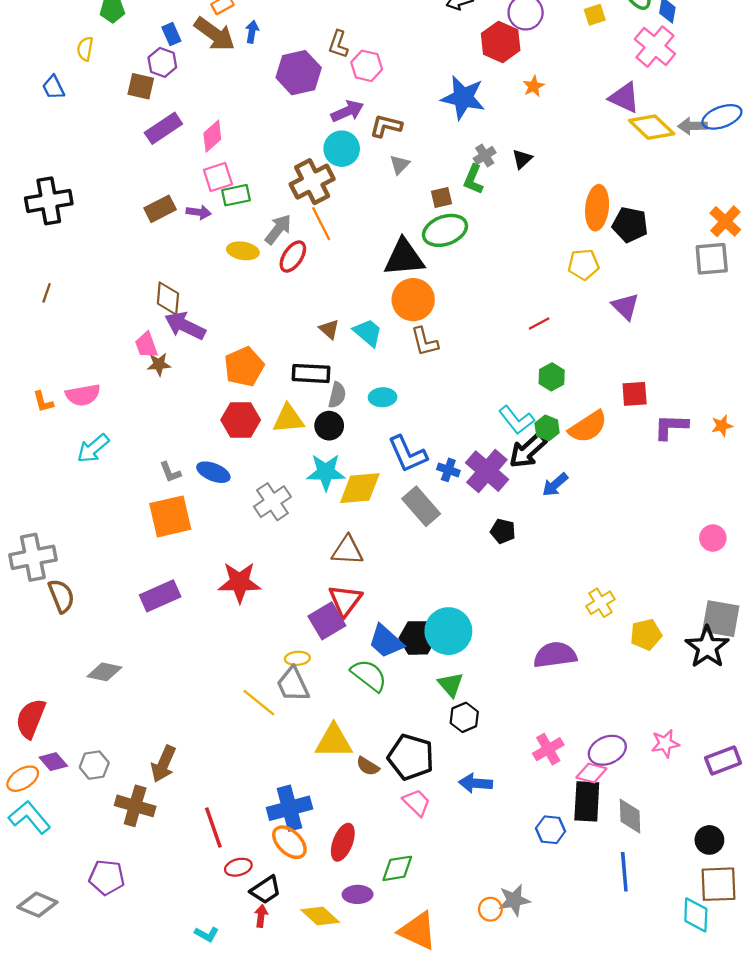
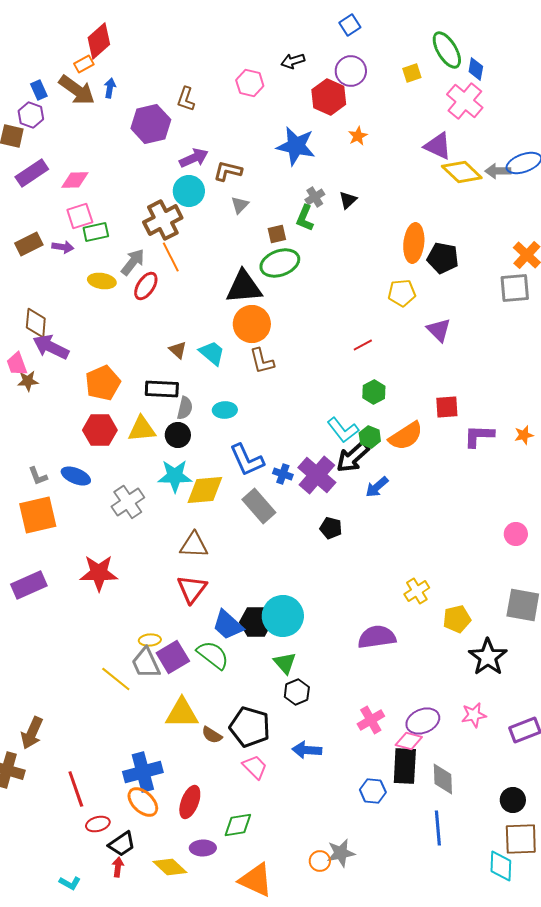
pink hexagon: (367, 66) -> (250, 83), moved
pink diamond: (212, 136) -> (75, 180), turned 40
purple square: (327, 621) -> (173, 657), moved
black star: (707, 647) -> (488, 657), moved

